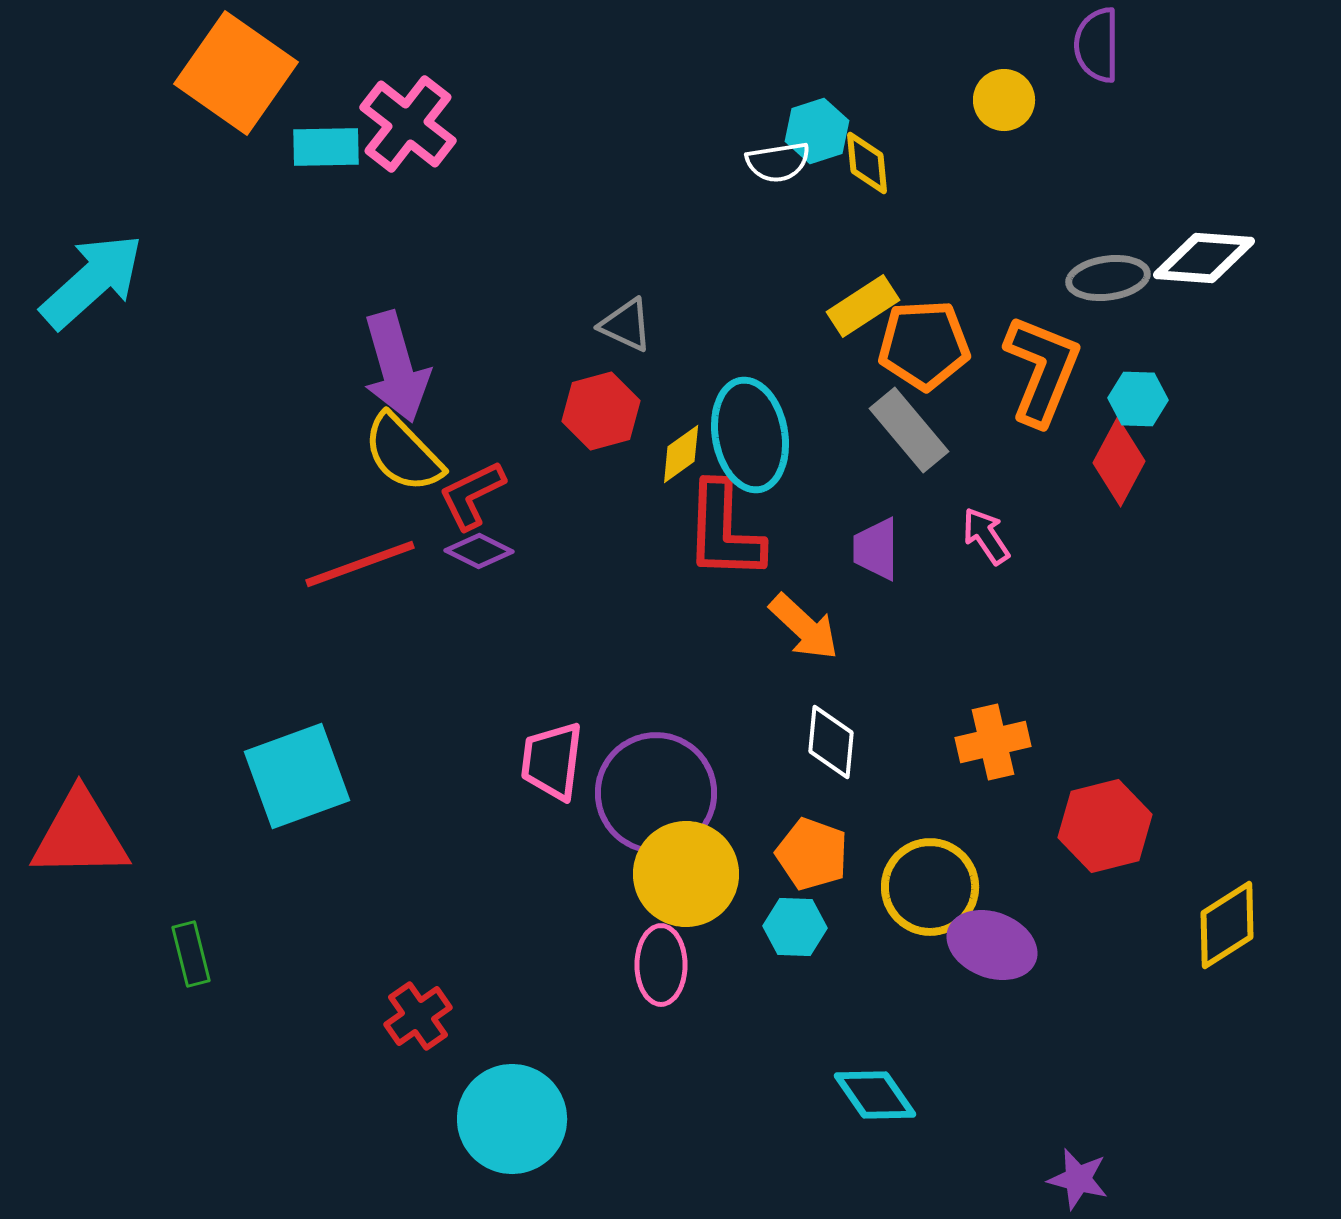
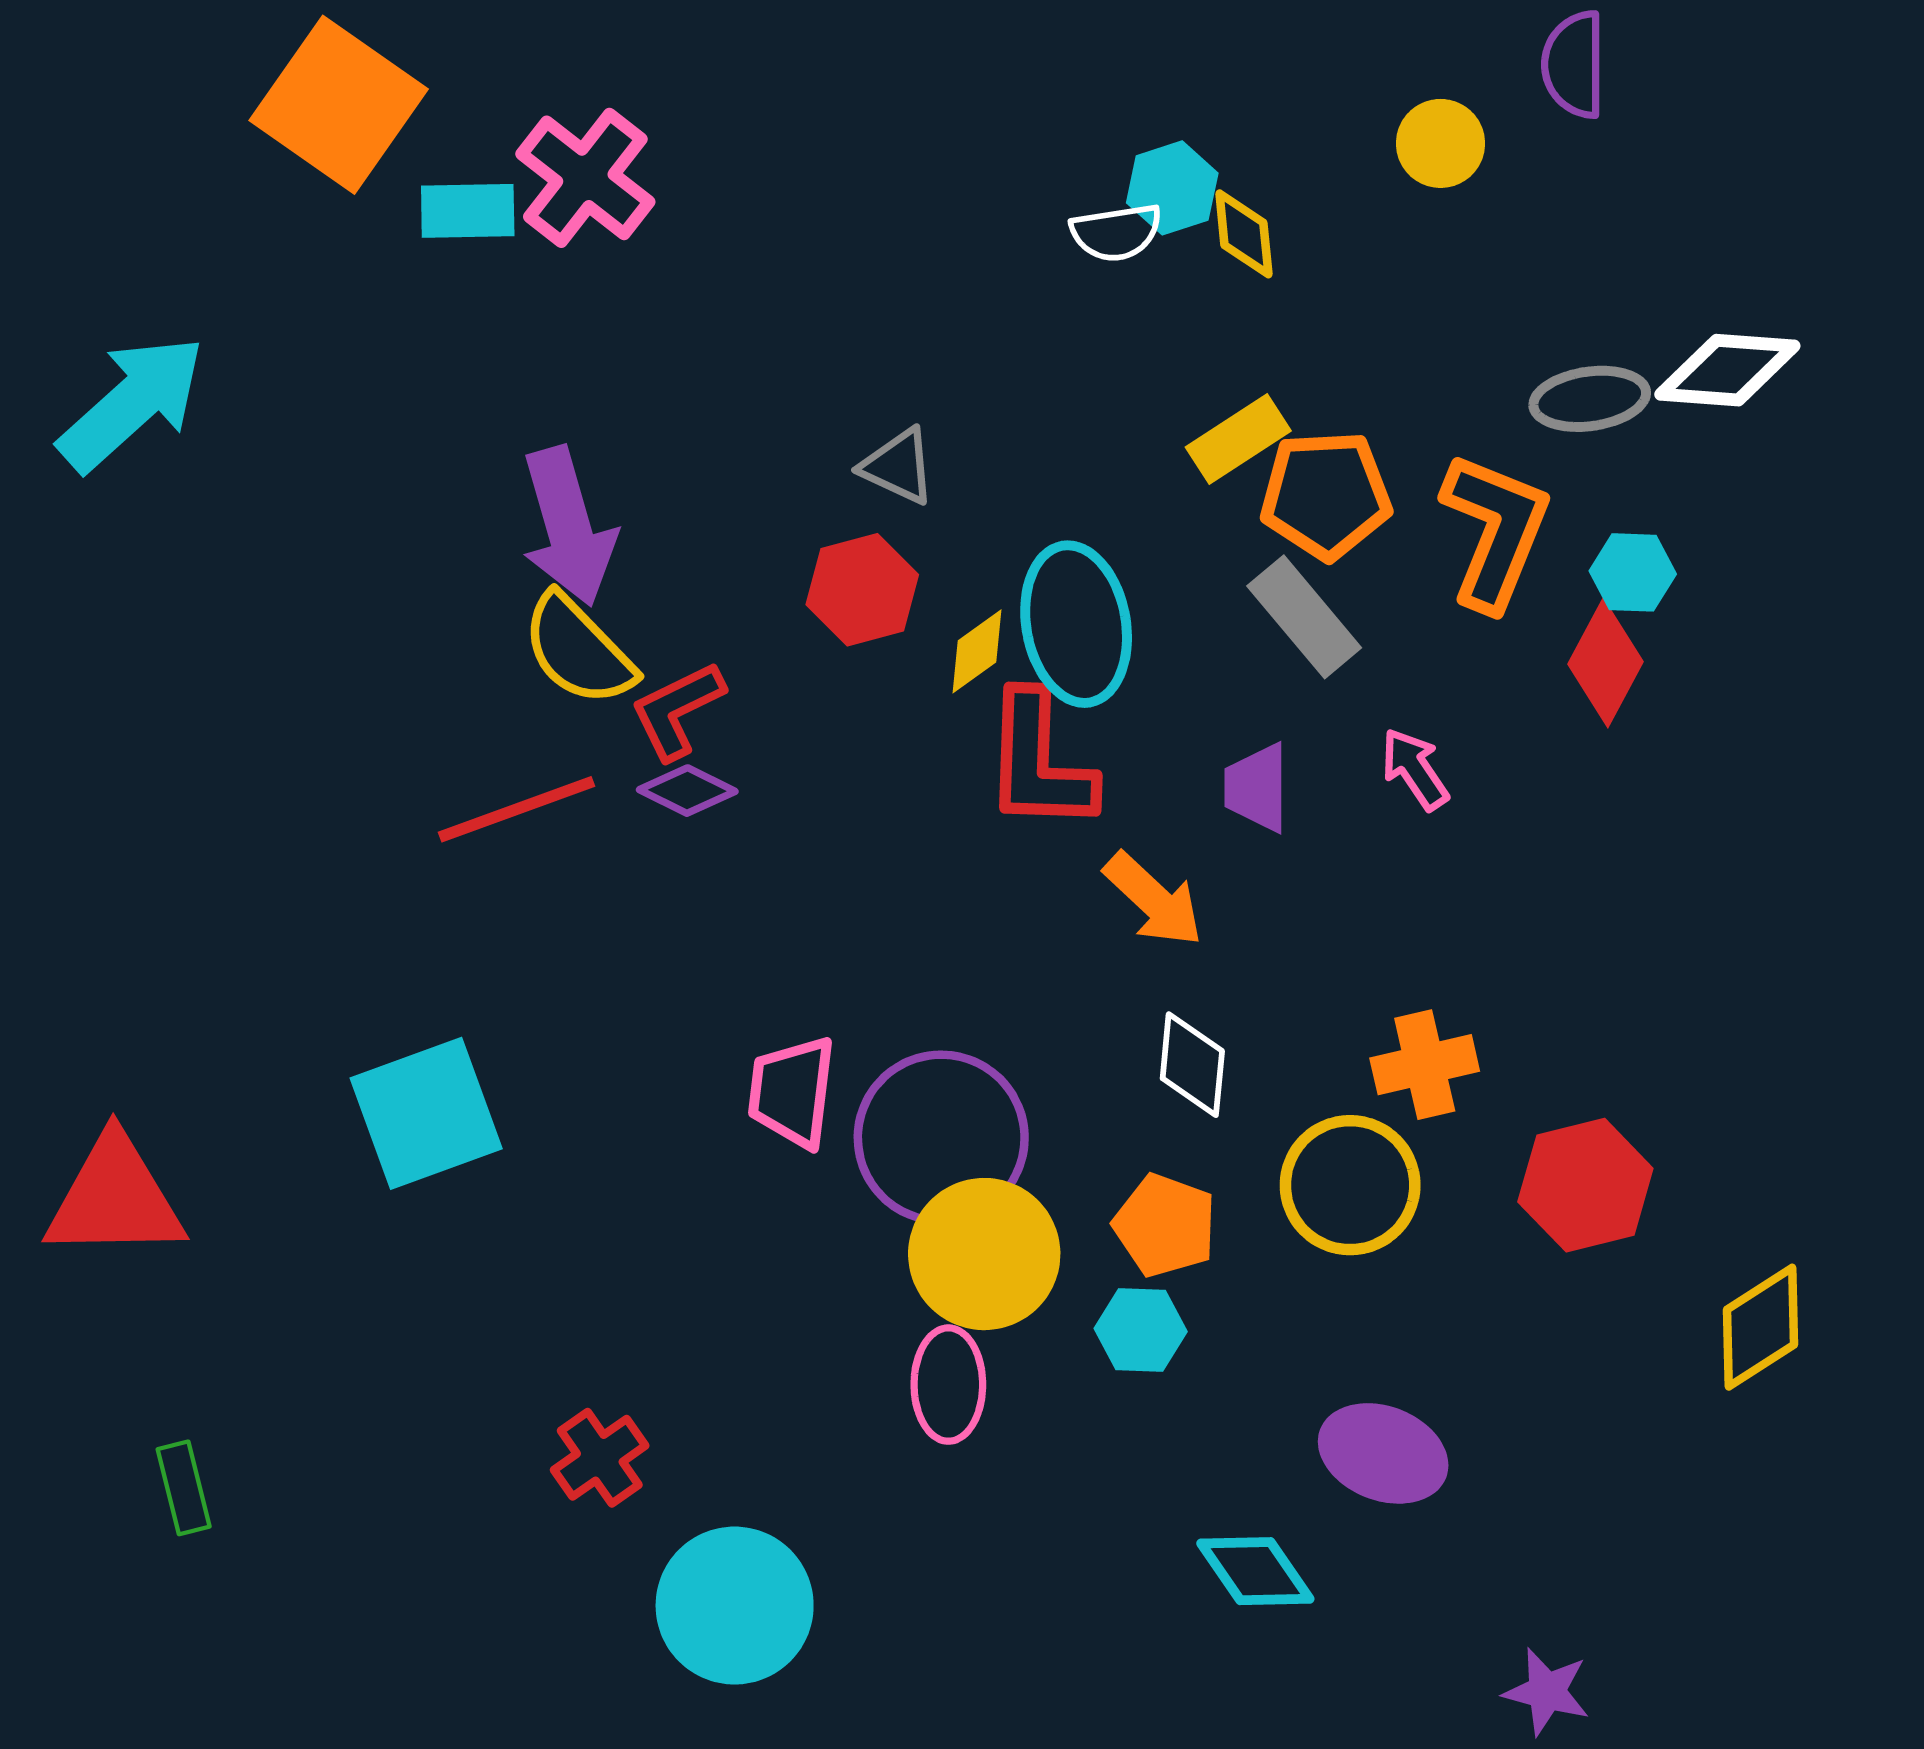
yellow circle: (930, 887) -> (1350, 1185), moved
purple ellipse: (992, 945) -> (1383, 1453), moved
green rectangle: (191, 954) -> (184, 1488), moved

